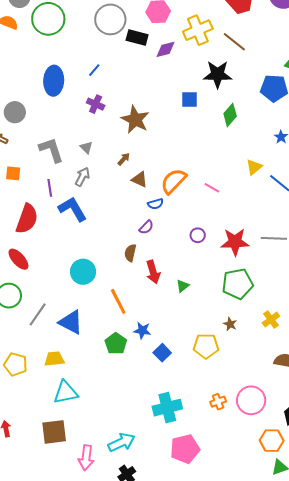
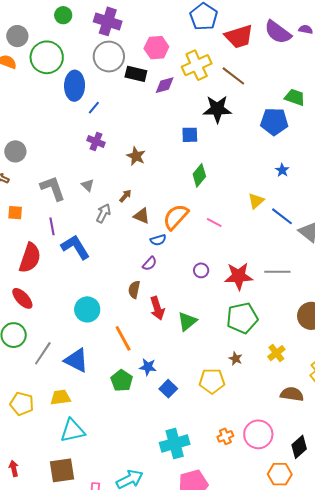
blue ellipse: (54, 81) -> (75, 86), moved
green diamond: (230, 115) -> (199, 175), moved
brown star: (135, 120) -> (136, 156), size x0.7
gray arrow: (82, 177) -> (103, 213), moved
green triangle: (183, 286) -> (187, 321), size x1.5

